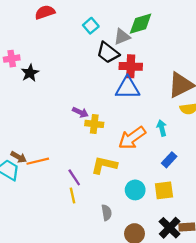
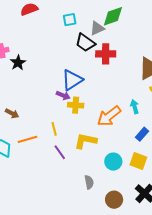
cyan square: (91, 26) -> (70, 20), turned 32
blue triangle: (128, 88) -> (72, 80), moved, turned -30
brown arrow: (19, 157) -> (12, 113), moved
yellow square: (164, 190) -> (138, 161), turned 30
yellow line: (72, 196) -> (54, 129), moved

